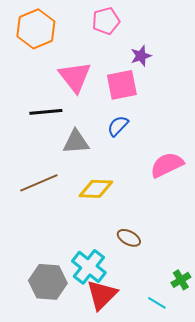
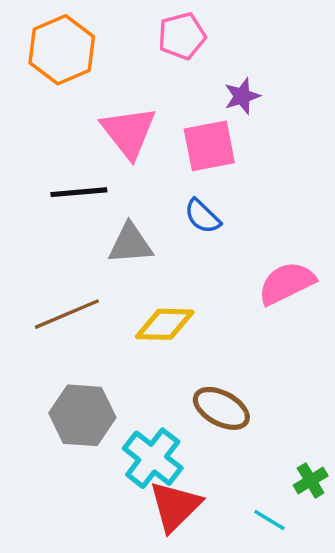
blue semicircle: (118, 126) -> (202, 216), turned -90
brown ellipse: (129, 238) -> (221, 408), size x1.4
gray hexagon: (48, 282) -> (82, 415), moved

